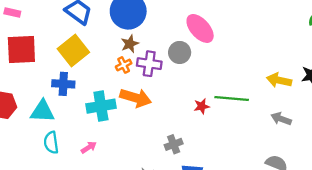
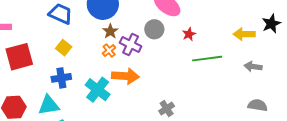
yellow square: (73, 50) -> (64, 48), size x0.6
purple cross: (149, 64) -> (131, 45), turned 30
cyan cross: (101, 106) -> (98, 90), turned -30
red star: (202, 106) -> (189, 34), moved

